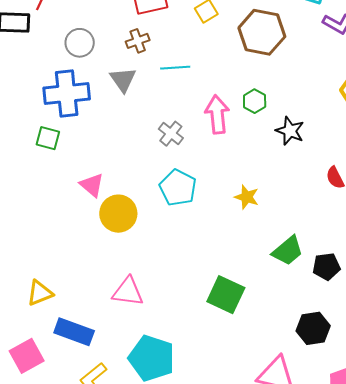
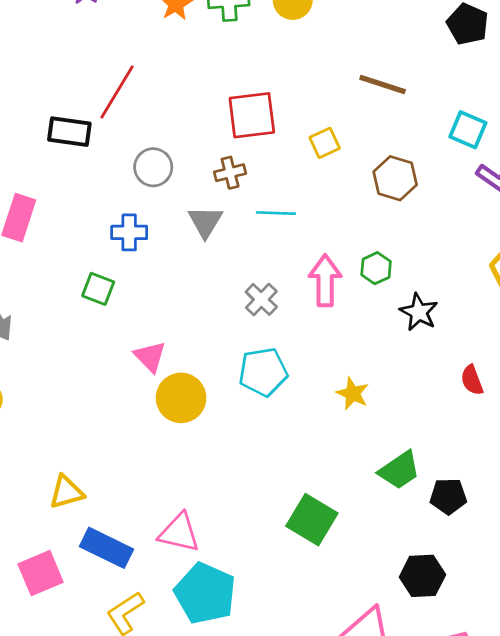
brown hexagon: (262, 32) -> (395, 178), size x0.7
blue cross: (67, 94) -> (129, 232), size x0.6
cyan pentagon: (178, 188) -> (263, 372), turned 30
pink triangle: (128, 292) -> (179, 533), moved

